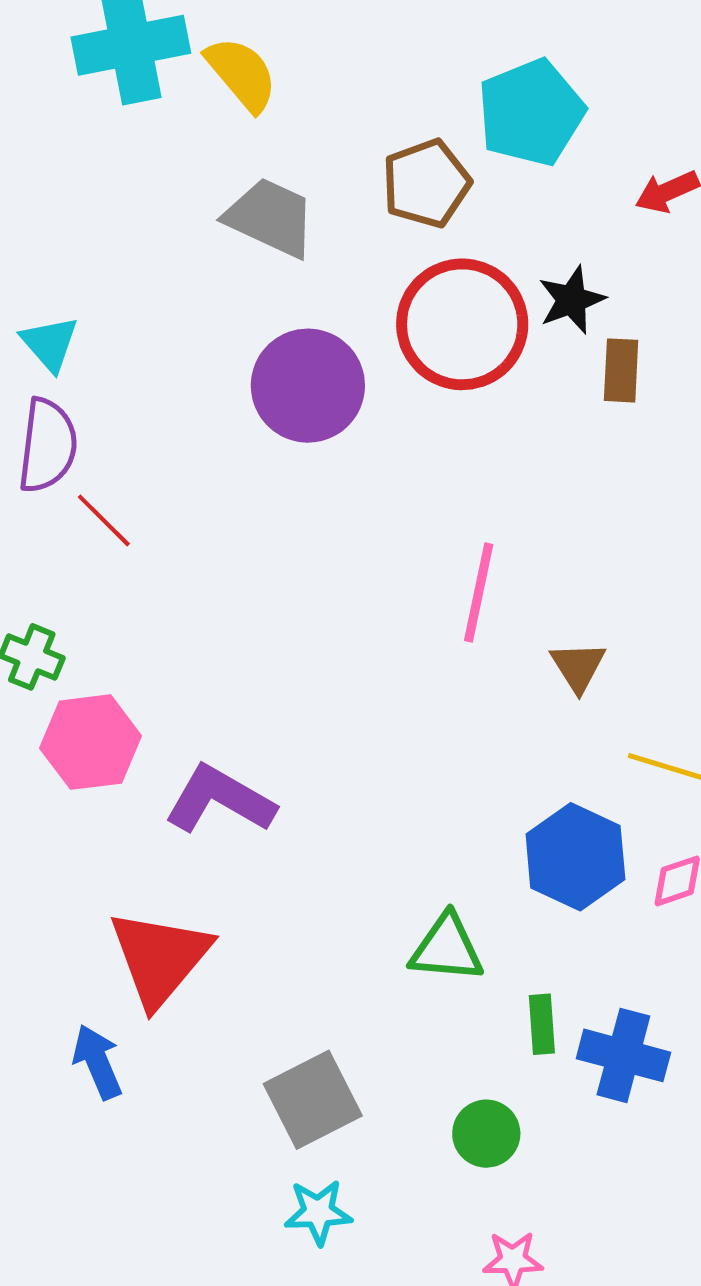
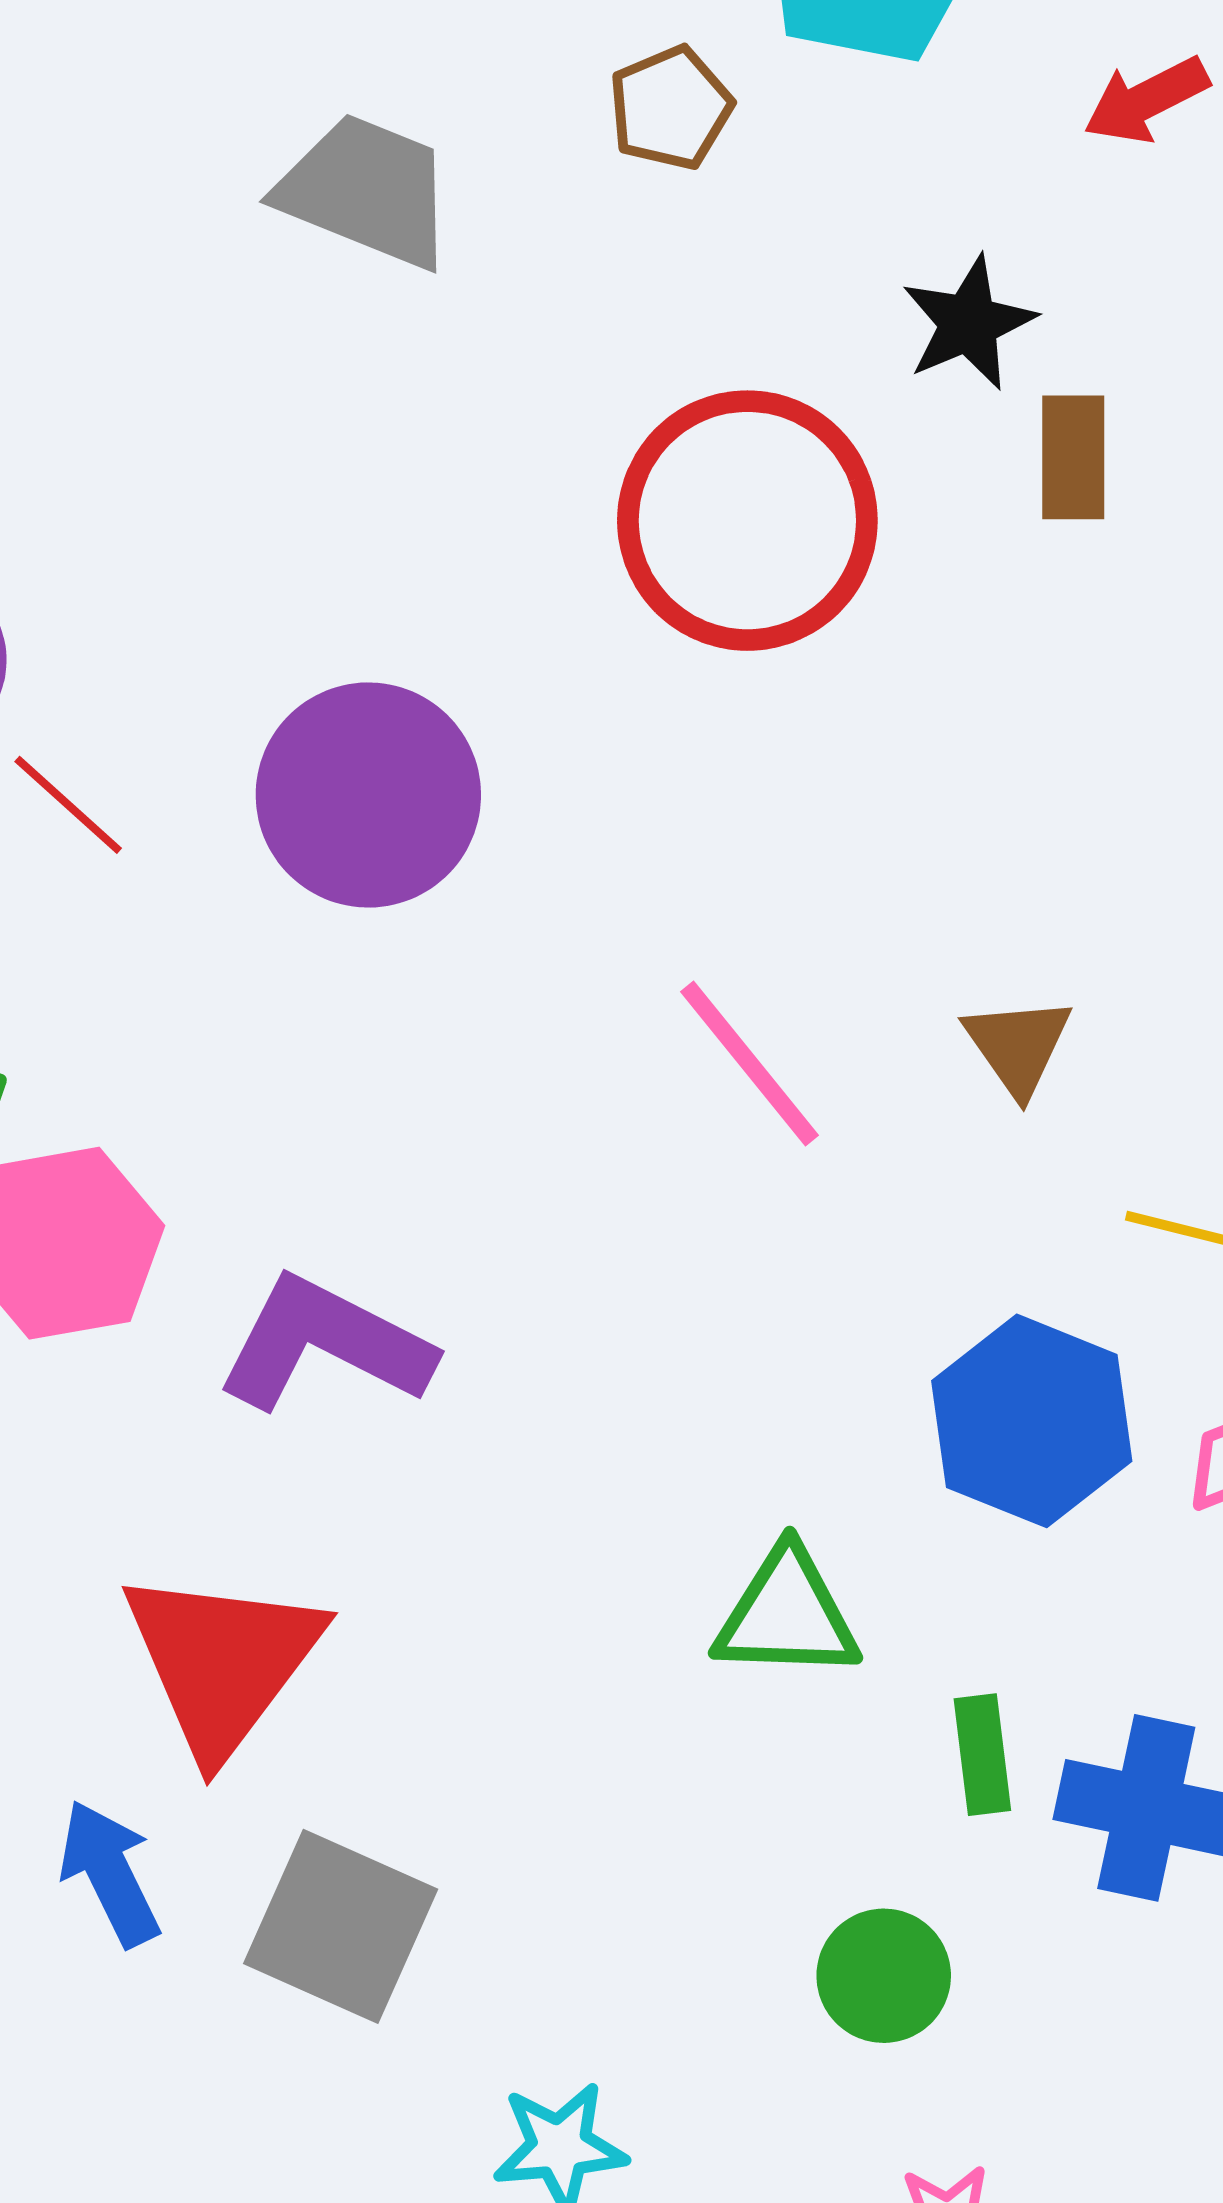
brown pentagon: (426, 183) -> (670, 108), size x0.7
red circle: (462, 324) -> (747, 521), moved
purple circle: (308, 386) -> (368, 795), moved
pink line: (479, 593) -> (749, 1064), moved, turned -48
gray square: (313, 1100) -> (341, 1926), moved, turned -36

